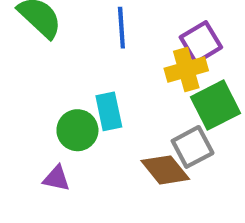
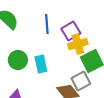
purple square: (201, 42) -> (71, 31), moved
green circle: (77, 130) -> (18, 60), moved

